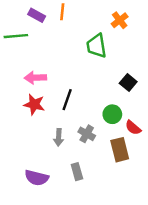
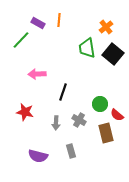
green line: (16, 36) -> (21, 40), turned -42
black square: (128, 82) -> (113, 54), moved, size x1.5
red star: (34, 104) -> (25, 112), moved

